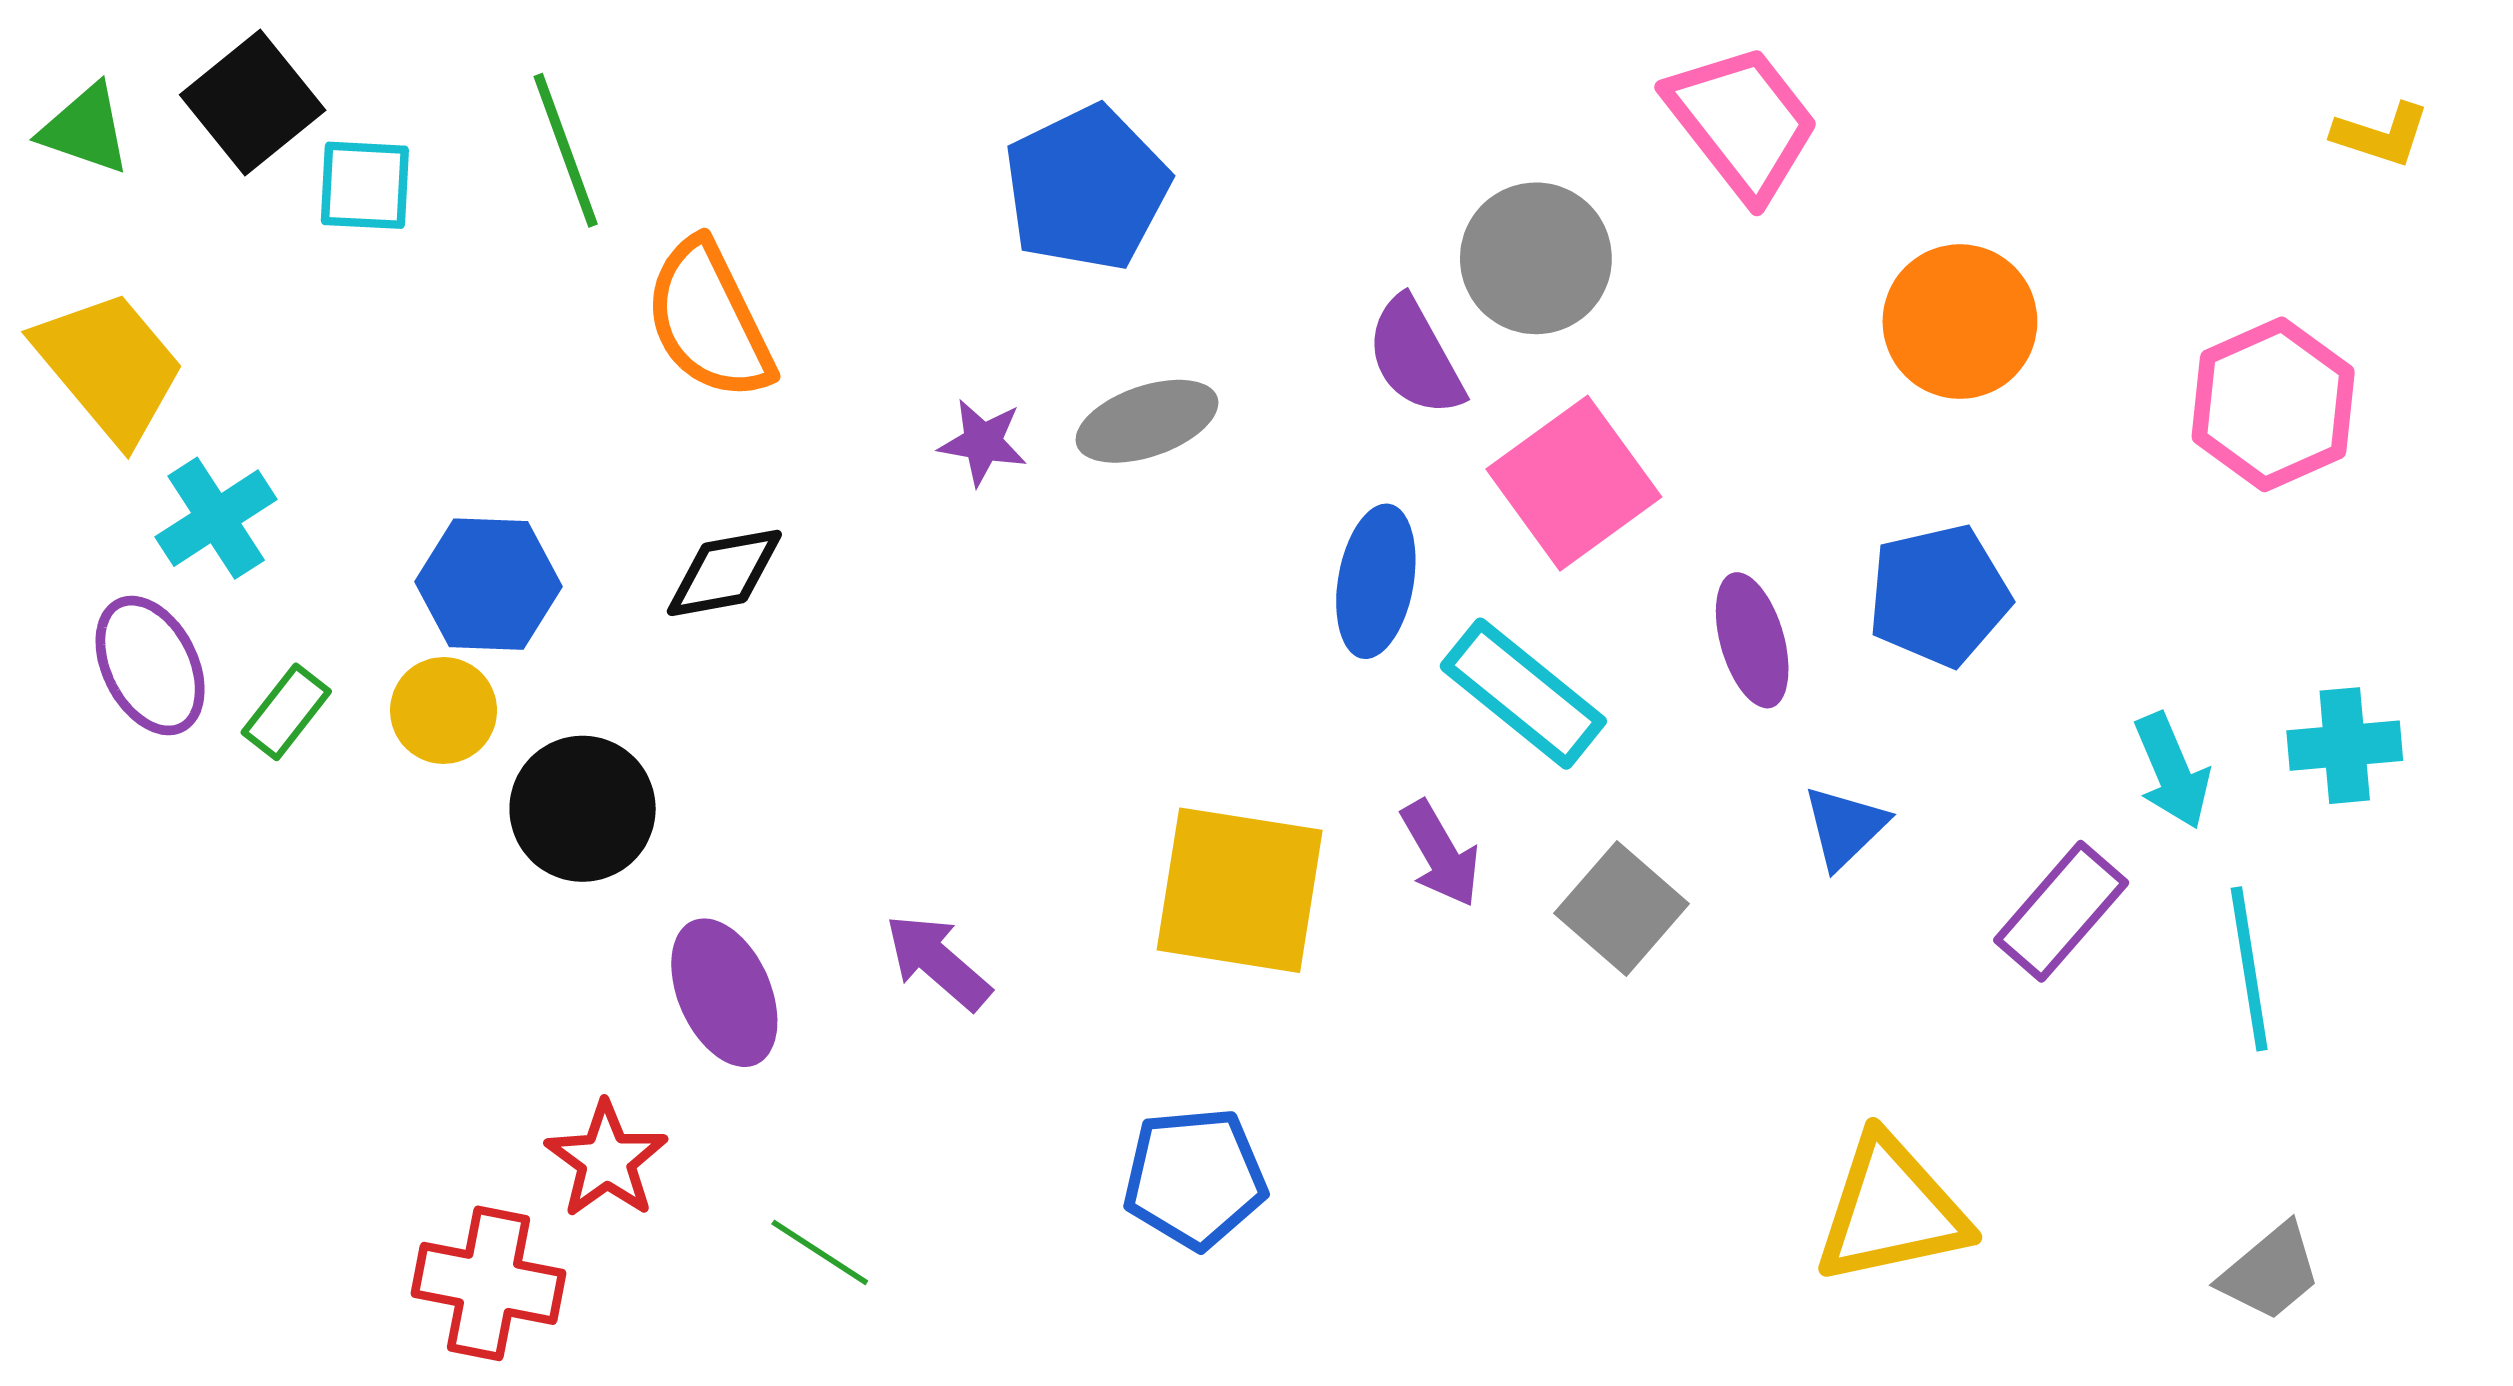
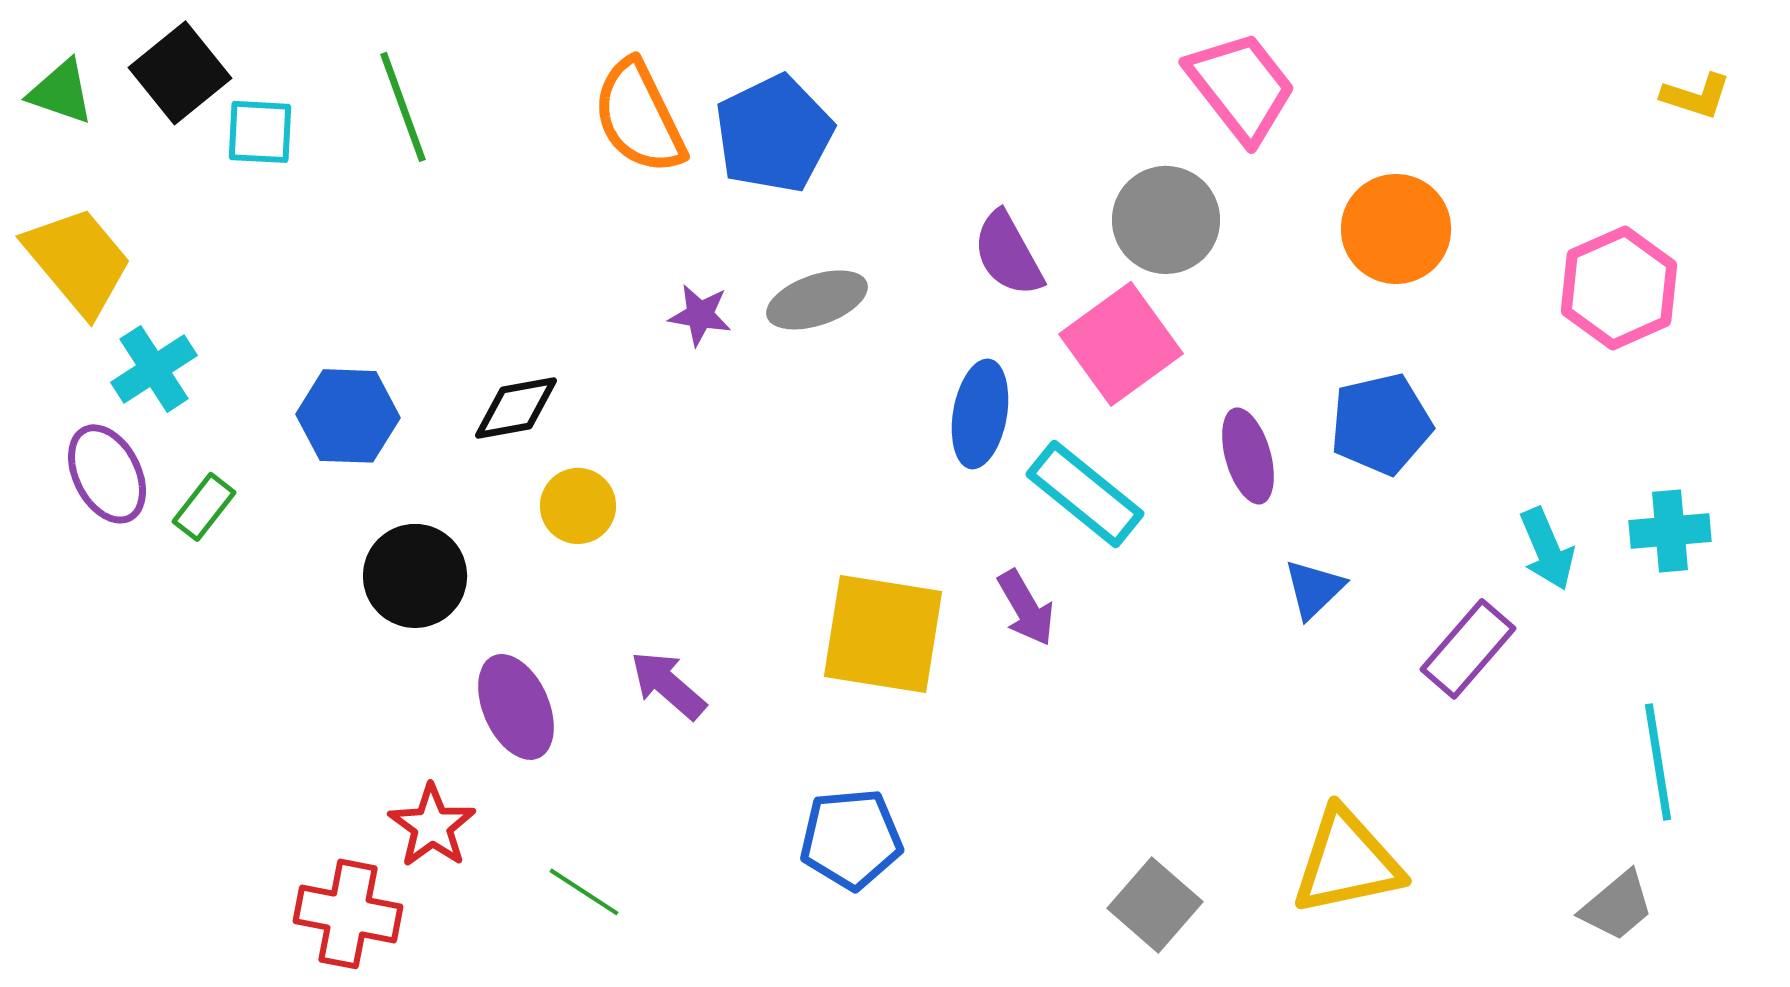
gray circle: (1536, 258) -> (1166, 220), moved
orange semicircle: (709, 320) -> (639, 117), moved
yellow circle: (444, 710) -> (578, 506), moved
gray square: (1622, 908) -> (1155, 905), moved
cyan line: (2249, 969) -> (1658, 762), moved

